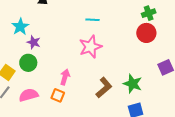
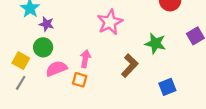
green star: (133, 84) -> (155, 43), moved
pink semicircle: (29, 95) -> (56, 69), moved

